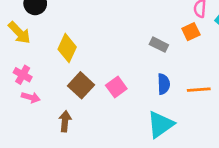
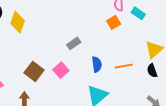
gray rectangle: (159, 45) -> (74, 43), moved, turned -56
yellow diamond: (67, 48) -> (18, 22), moved

